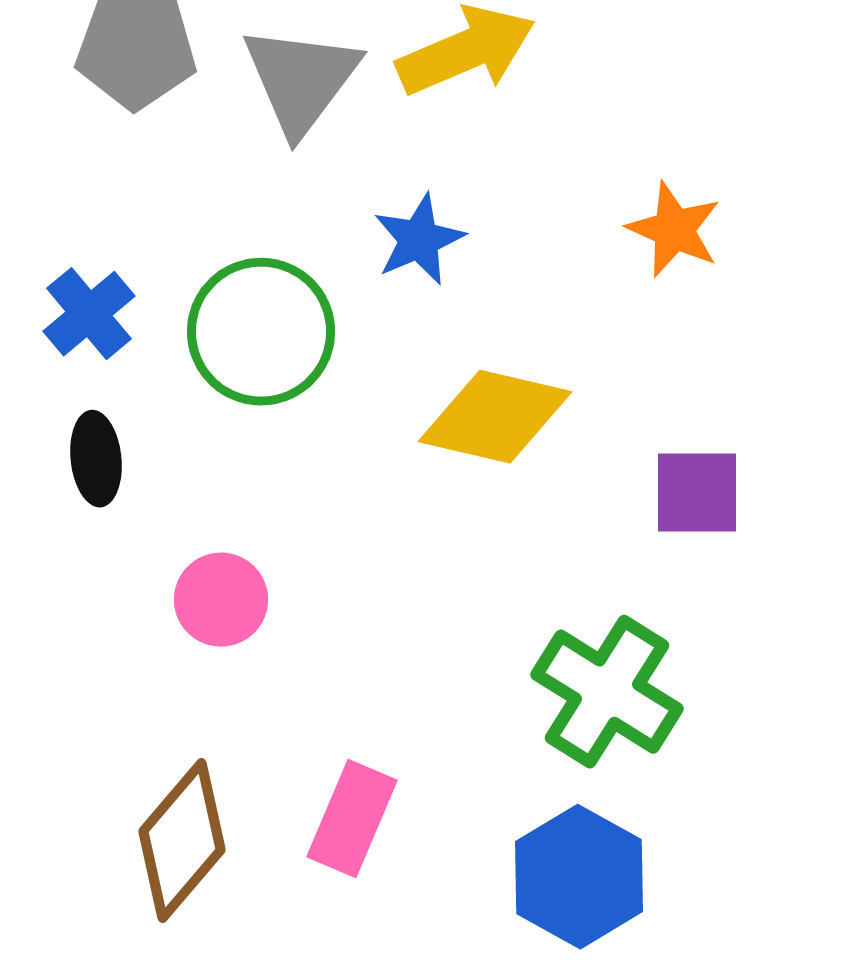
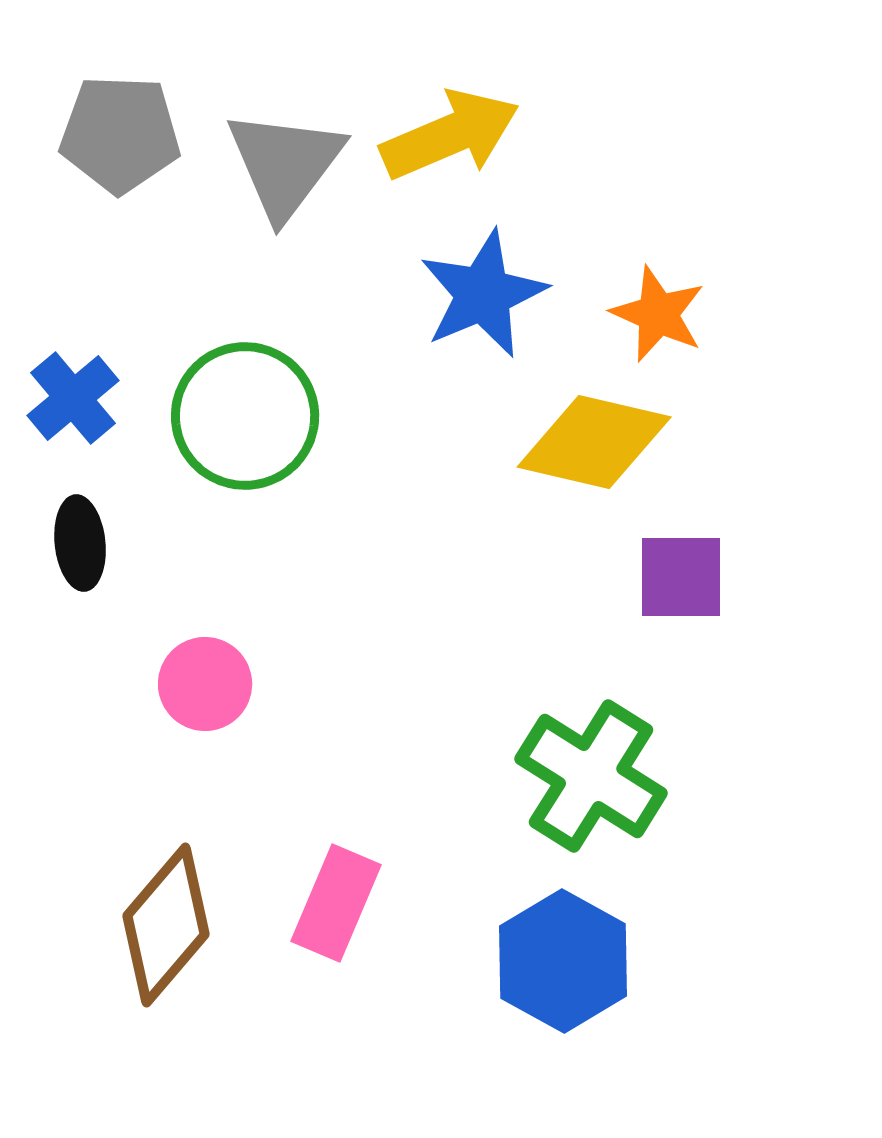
blue star: (419, 240) -> (483, 294), moved, size x1.4
yellow diamond: (495, 417) -> (594, 442), moved

